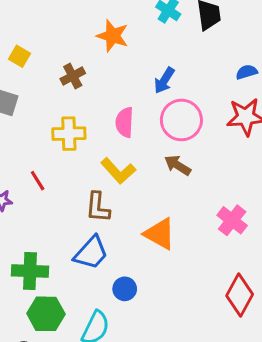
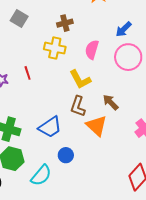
brown cross: (73, 76) -> (65, 23), moved
brown arrow: (178, 165) -> (111, 102), moved
brown L-shape: (98, 207) -> (78, 106), moved

